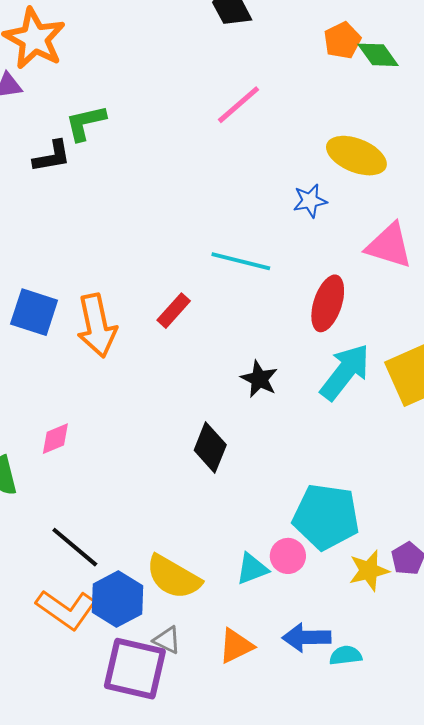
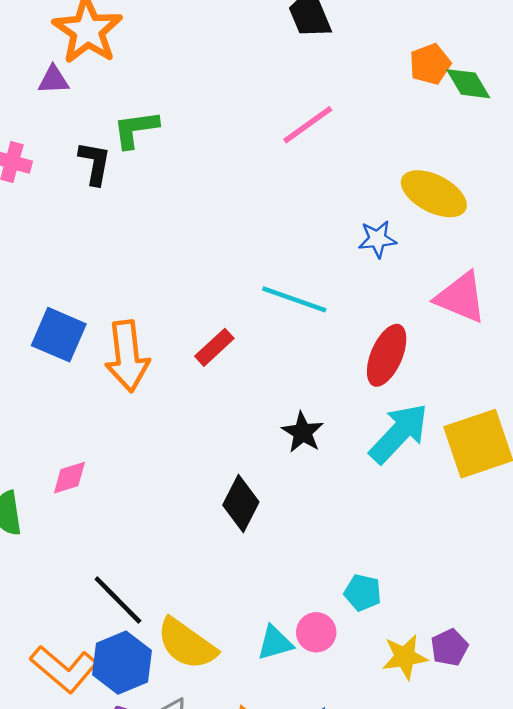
black L-shape: (52, 156) -> (95, 163), turned -75
cyan pentagon: (326, 517) -> (363, 593), size x0.5
black line: (75, 547) -> (118, 600), moved

